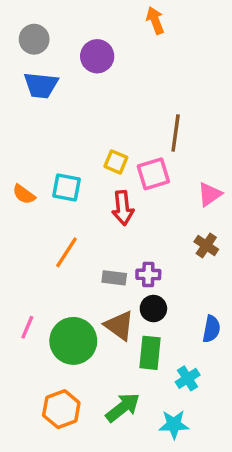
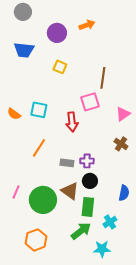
orange arrow: (155, 20) -> (87, 25), moved, turned 91
gray circle: (34, 39) -> (23, 12), moved
yellow square: (116, 162) -> (60, 67), moved
green arrow: (123, 407) -> (81, 231), moved

